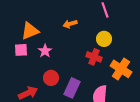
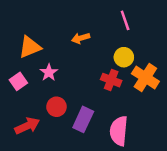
pink square: (21, 50) -> (18, 81), moved, turned -32
orange cross: (121, 69) -> (145, 78), moved

